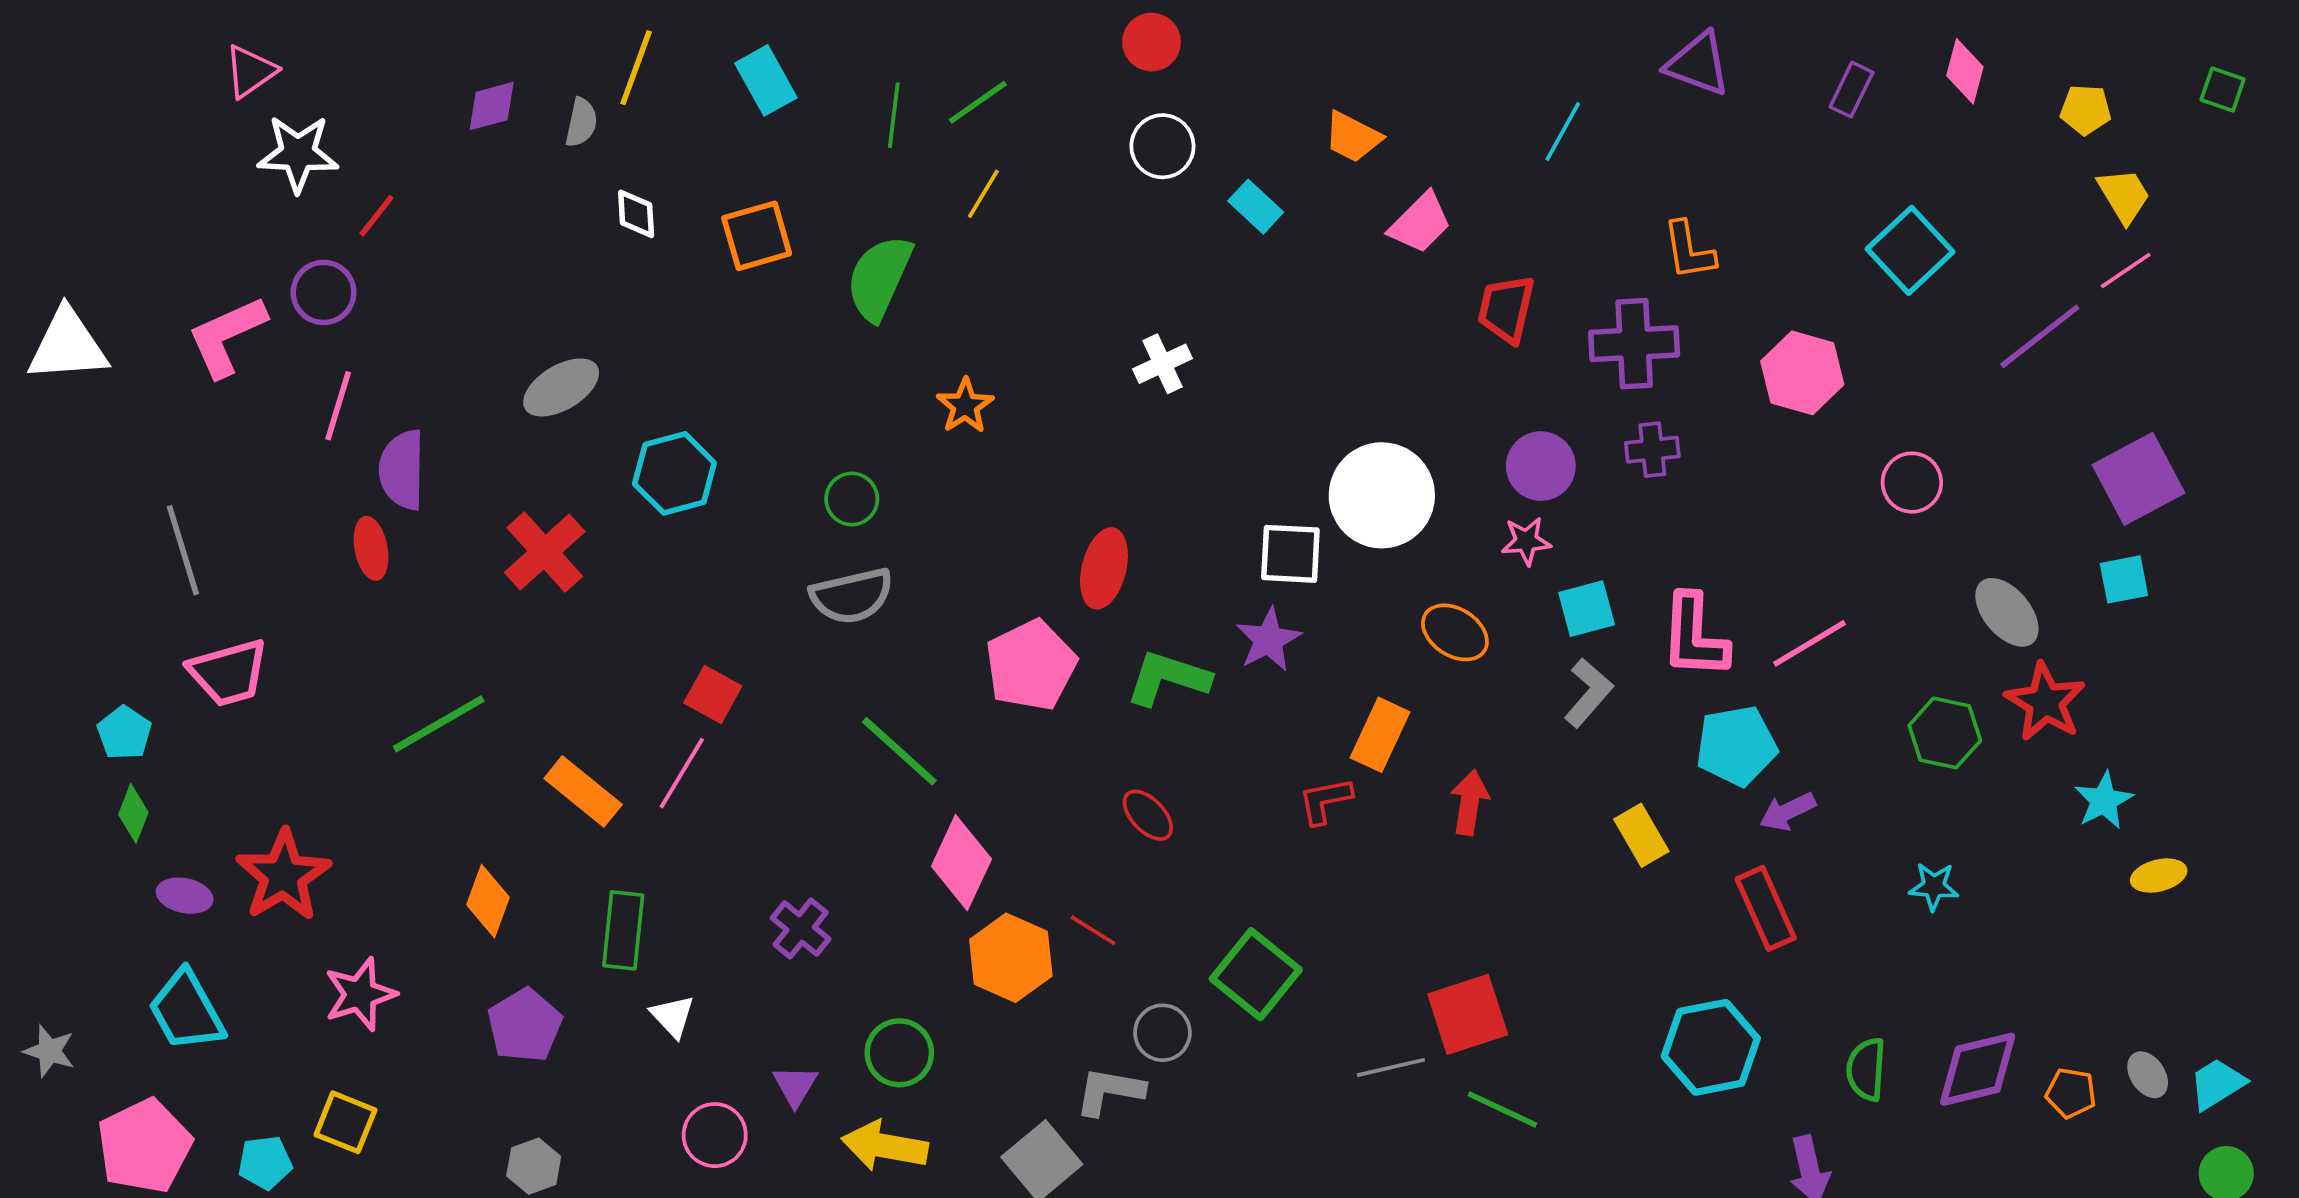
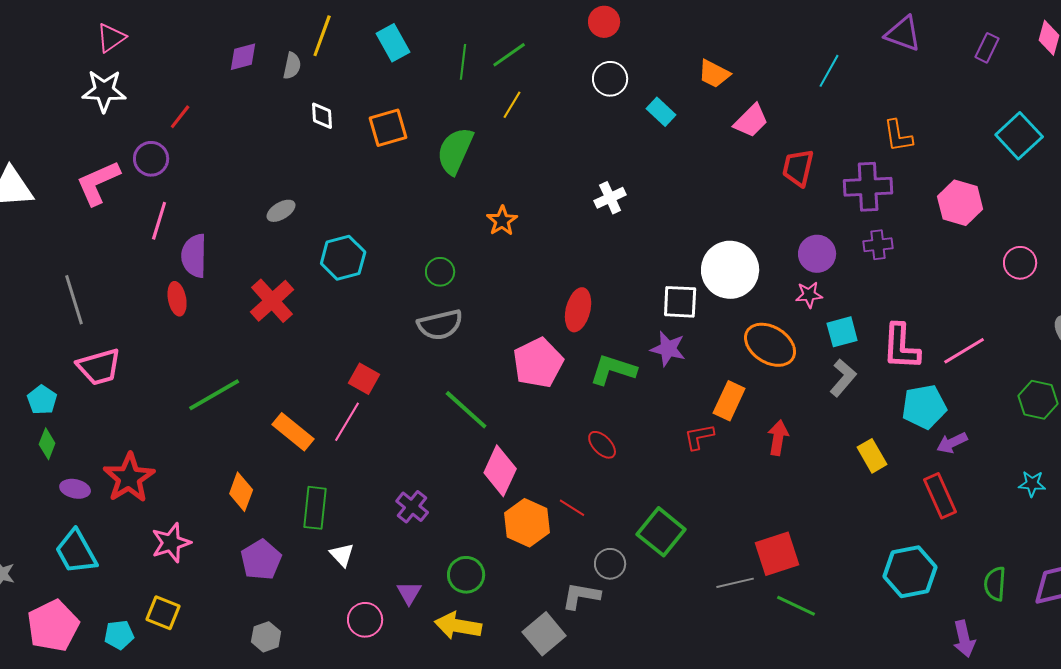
white star: (298, 154) -> (104, 91), moved
gray ellipse: (561, 387) -> (281, 211), size x0.7
orange ellipse: (1455, 632) -> (770, 345), size x1.4
purple star: (1268, 640) -> (668, 349), turned -30

